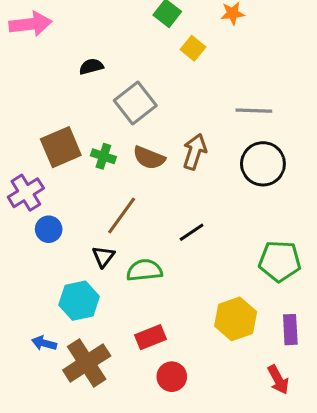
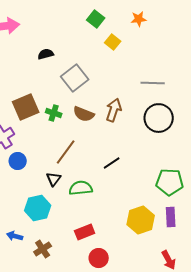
purple rectangle: (290, 330) -> (171, 217), moved
brown cross: (87, 363) -> (43, 249), size x0.6

